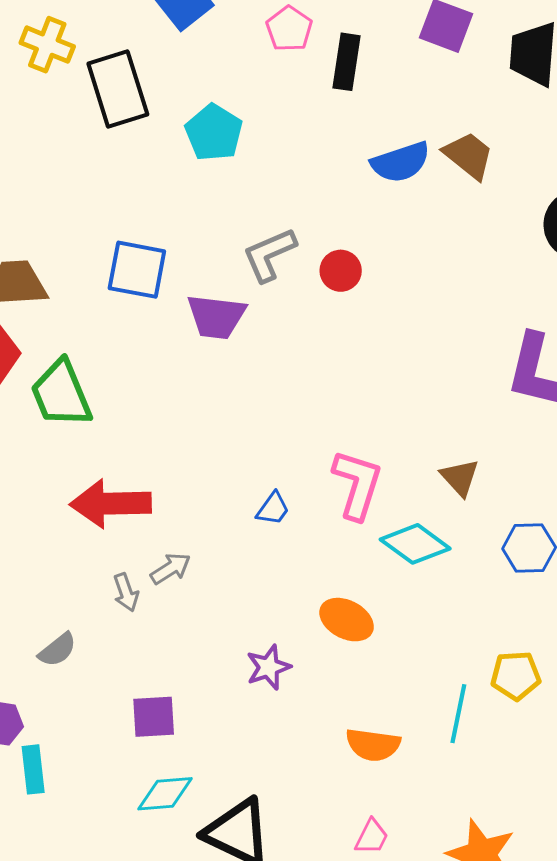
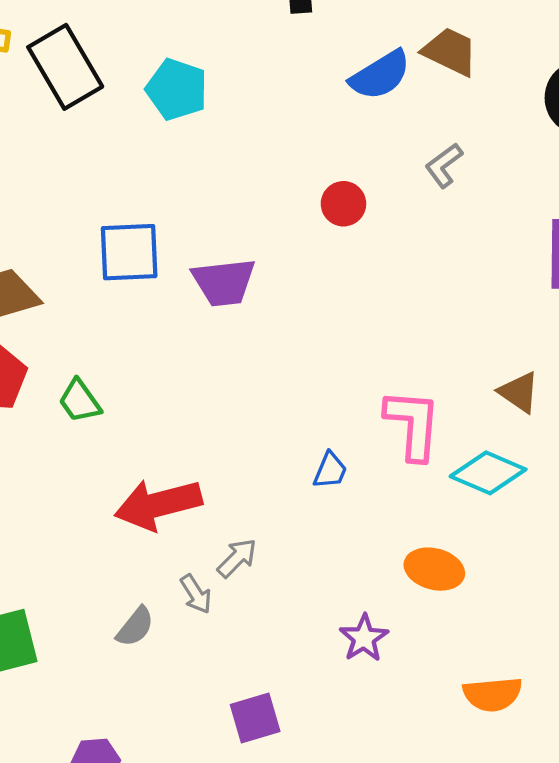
gray L-shape: (269, 255) -> (444, 165), moved, size x0.7
green trapezoid: (61, 394) -> (80, 401), size x0.6
gray semicircle: (57, 650) -> (135, 627), moved

